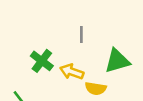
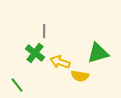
gray line: (81, 35) -> (44, 31), moved

